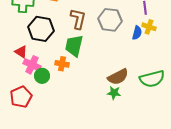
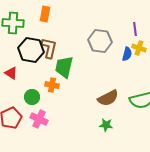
brown L-shape: (78, 19) -> (49, 48), moved
pink cross: (32, 65) -> (39, 119), moved
green star: (114, 93) -> (106, 125), moved

